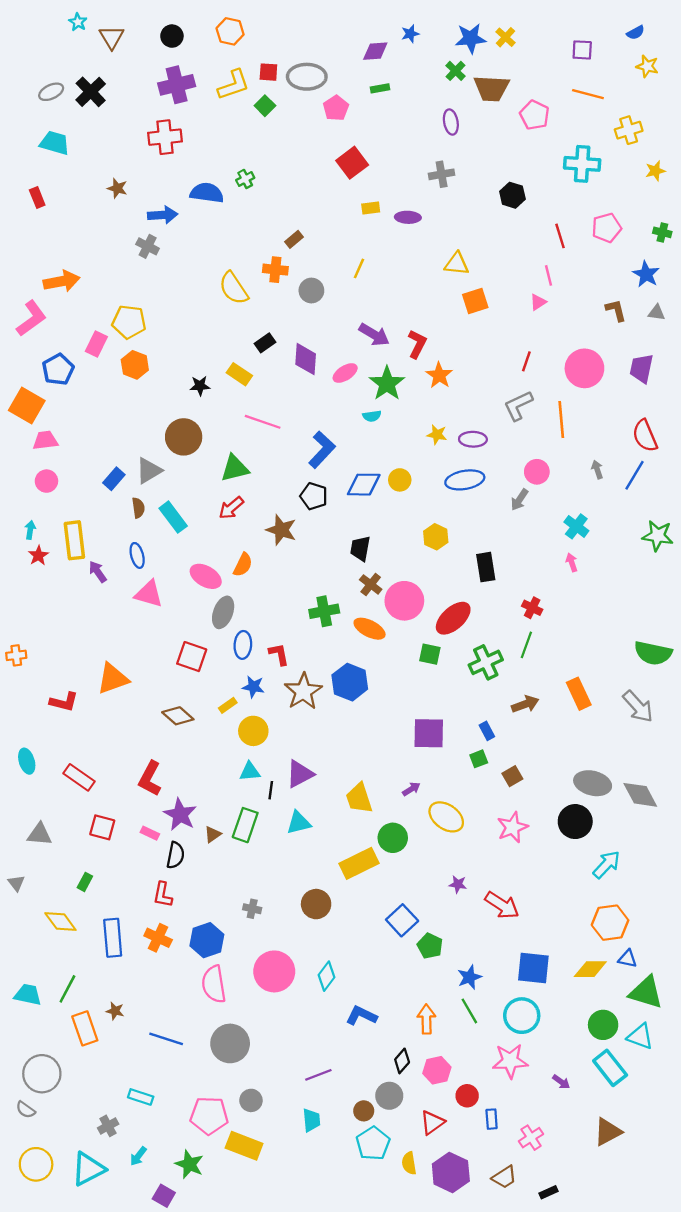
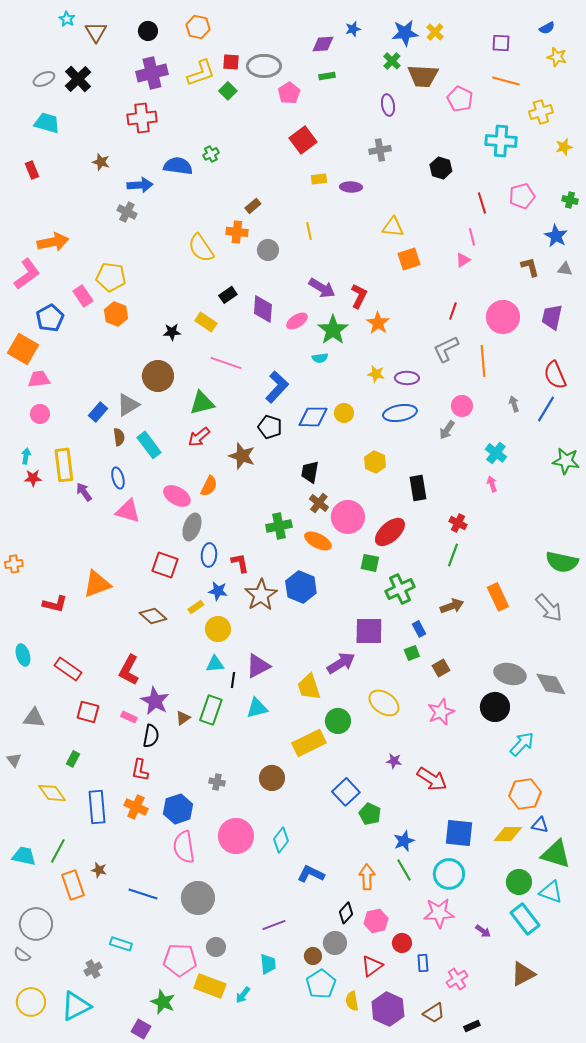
yellow line: (359, 268) -> (309, 231), turned -36
pink rectangle: (96, 344) -> (83, 296), turned -60
red star: (38, 555) -> (33, 478), turned 30
green cross: (486, 662) -> (400, 589), moved
purple arrow: (411, 789) -> (341, 663), moved, size x1.8
cyan arrow: (138, 1156) -> (243, 995), moved

